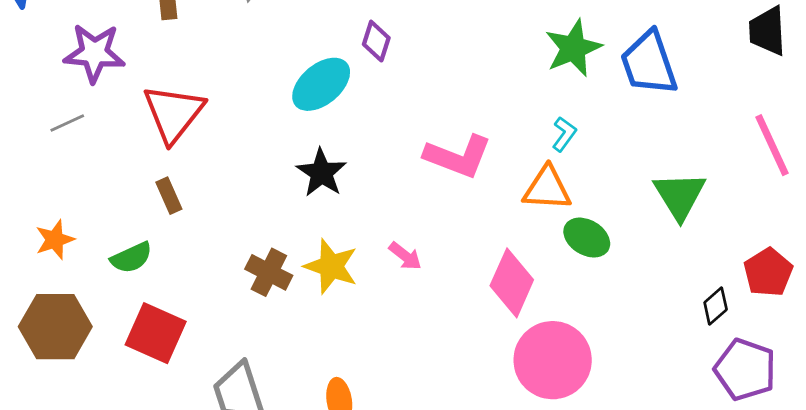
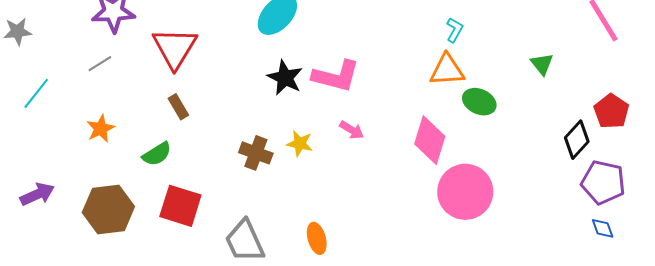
pink L-shape: (458, 156) -> (336, 76), moved
green triangle: (680, 196) -> (542, 64), size x0.6
orange star: (55, 240) -> (101, 129), moved
yellow star: (331, 266) -> (300, 144), size x0.7
black diamond: (716, 306) -> (577, 140), size x1.4

